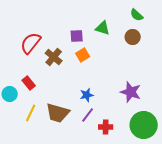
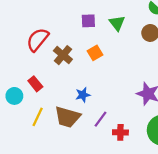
green triangle: (103, 28) -> (117, 23), turned 35
purple square: (77, 36) -> (88, 21), moved
blue star: (87, 95) -> (83, 95), moved

